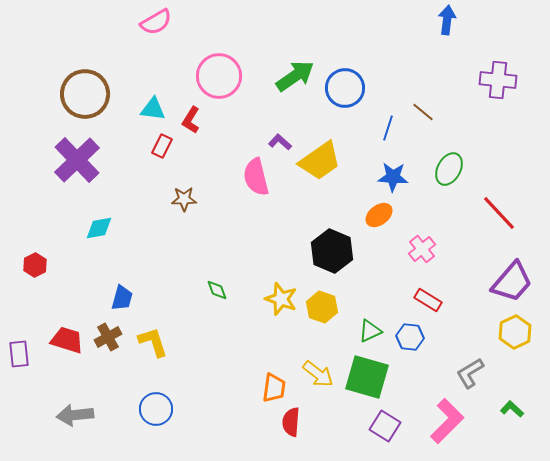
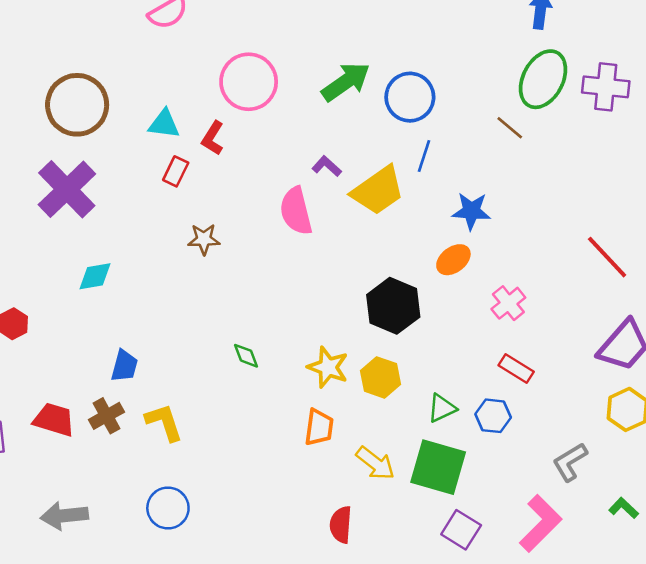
blue line: (388, 128) -> (424, 156), moved
green ellipse: (449, 169) -> (543, 79), moved, size x1.4
orange trapezoid: (274, 388) -> (319, 427), moved

